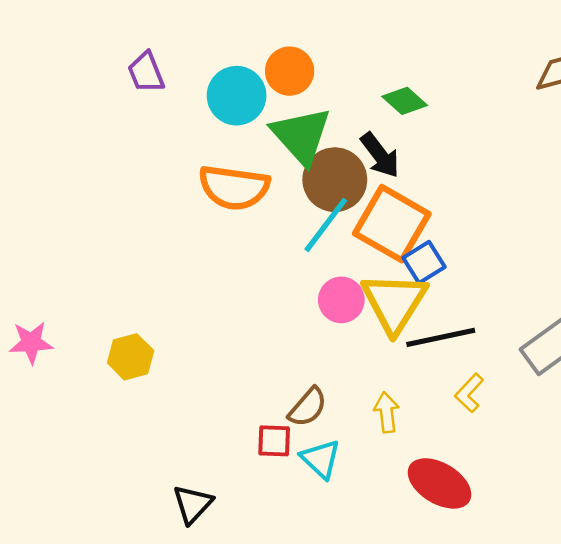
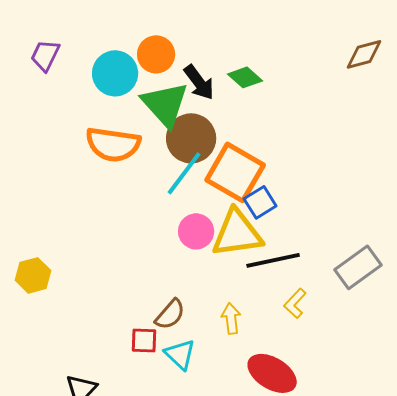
purple trapezoid: (146, 72) -> (45, 55), turned 48
black arrow: (380, 155) -> (199, 82), moved
yellow triangle: (394, 302) -> (237, 233), turned 50

